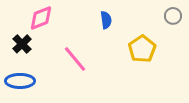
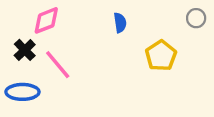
pink line: (75, 59) -> (58, 65), moved

